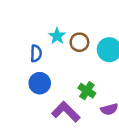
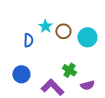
blue circle: (40, 83) -> (21, 74), moved

